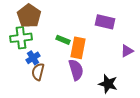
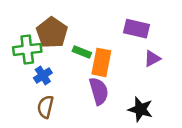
brown pentagon: (29, 16) -> (52, 33), moved
purple triangle: (127, 51) -> (152, 59), moved
brown semicircle: (38, 72) -> (45, 107), moved

